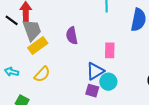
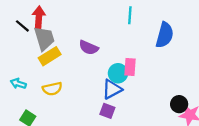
purple semicircle: (72, 36) -> (89, 48), turned -60
yellow semicircle: (42, 74) -> (52, 89), turned 30
cyan circle: (108, 82) -> (118, 73), moved

